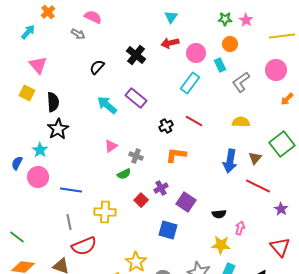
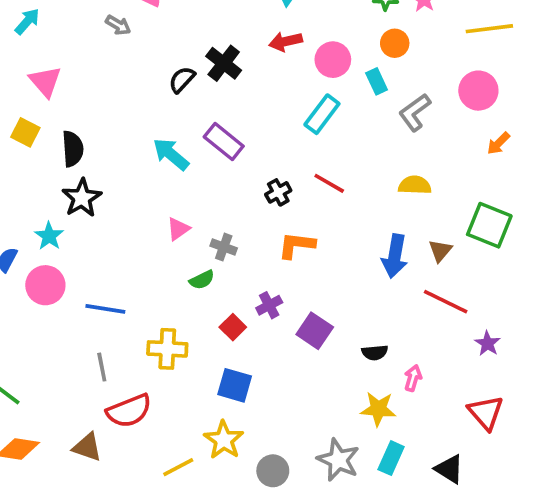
black semicircle: (97, 67) -> (182, 80), moved
green square: (282, 144) -> (489, 225), turned -30
blue square: (168, 230) -> (235, 385), moved

